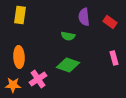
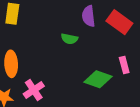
red rectangle: (110, 22) -> (119, 22), size x1.5
green diamond: (68, 65) -> (98, 79), moved

